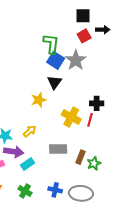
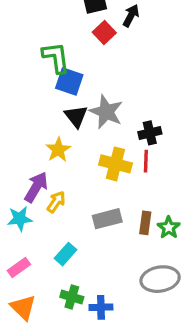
black arrow: (103, 30) -> (131, 16), turned -48
gray star: (76, 60) -> (106, 112), moved
purple arrow: (14, 152) -> (36, 187), moved, turned -54
blue cross: (55, 190) -> (101, 307), moved

